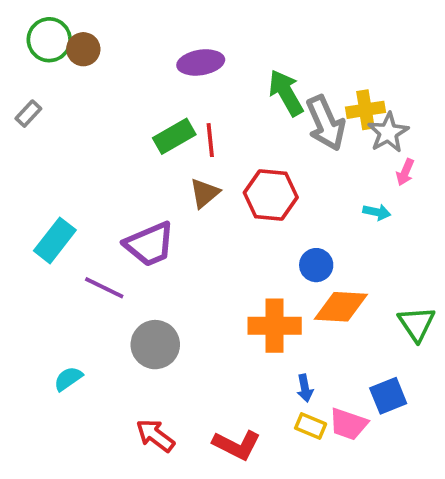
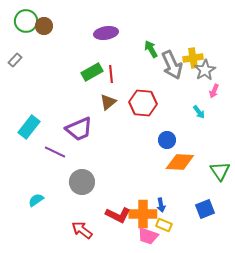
green arrow: (286, 93) -> (151, 49), size x0.7
cyan arrow: (377, 212) -> (199, 112), turned 40
orange cross: (275, 326) -> (143, 214), moved
pink trapezoid: (348, 424) -> (148, 236), moved
red L-shape: (237, 445) -> (118, 215), moved

